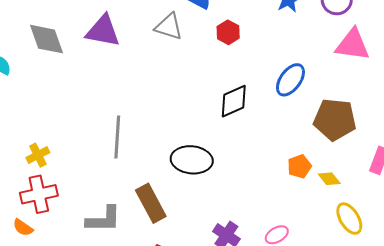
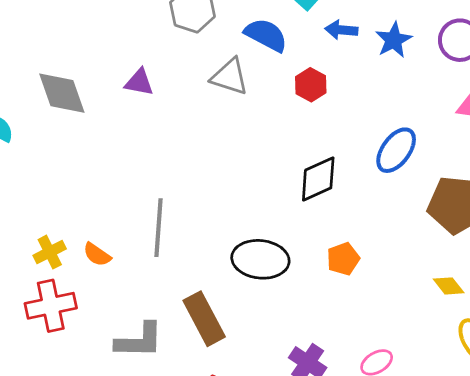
purple triangle: (103, 31) -> (139, 82), size x0.6
orange pentagon: (299, 166) -> (343, 259), moved
orange semicircle: (23, 228) -> (97, 255), moved

